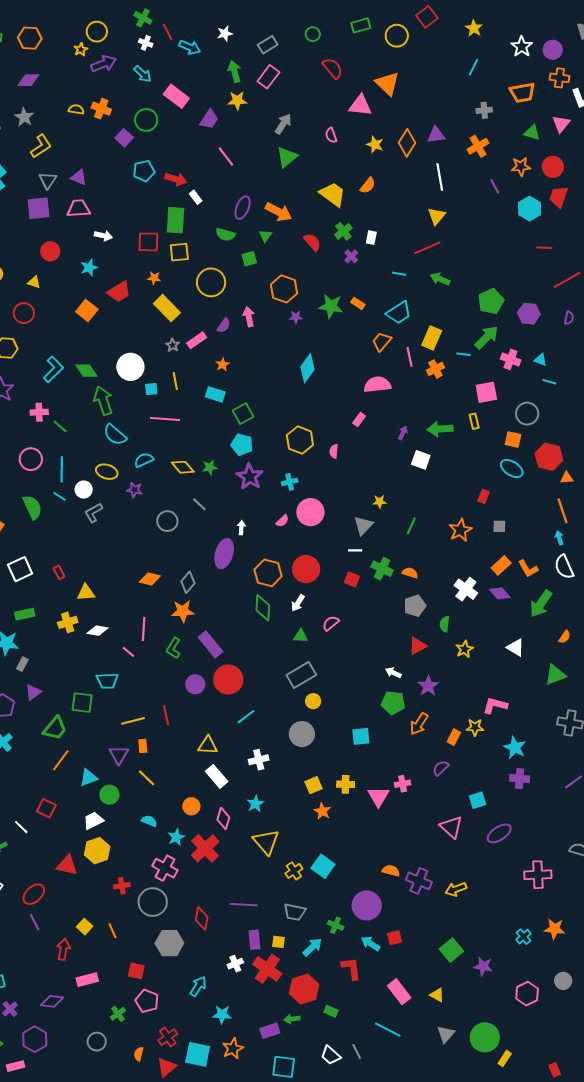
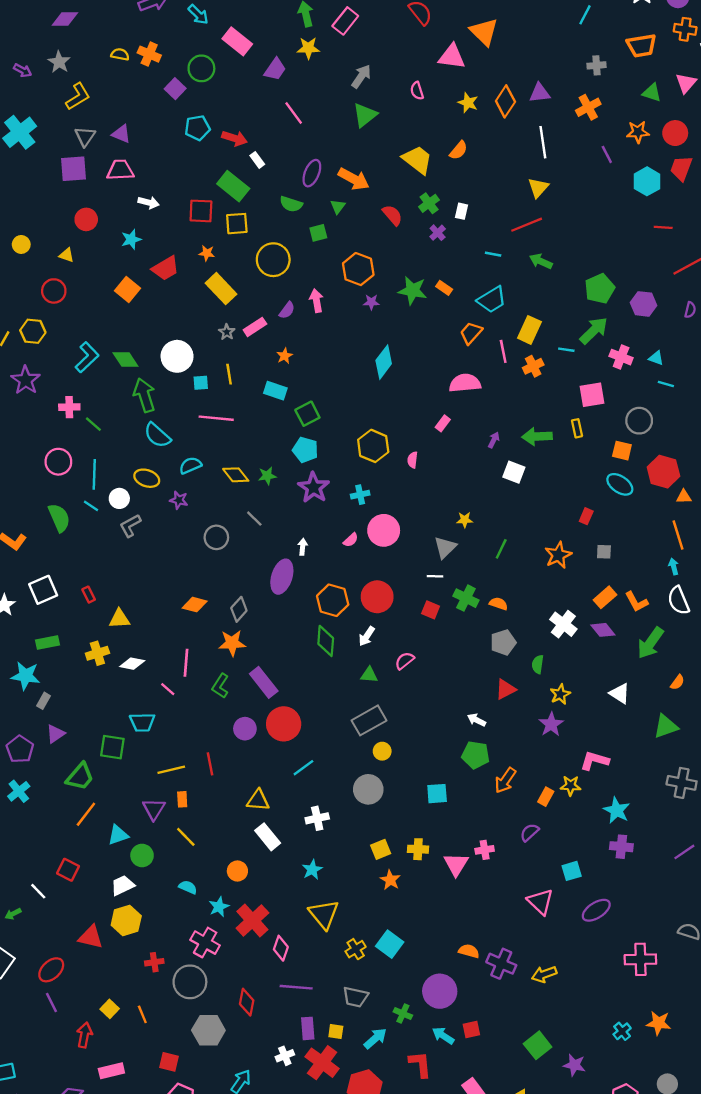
green rectangle: (175, 220) -> (233, 186), turned -56
purple star: (428, 686) -> (551, 724), moved
pink diamond: (223, 818) -> (281, 948), moved

